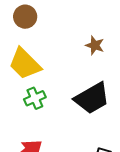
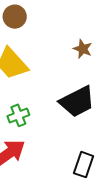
green cross: (35, 98) -> (18, 115), moved

